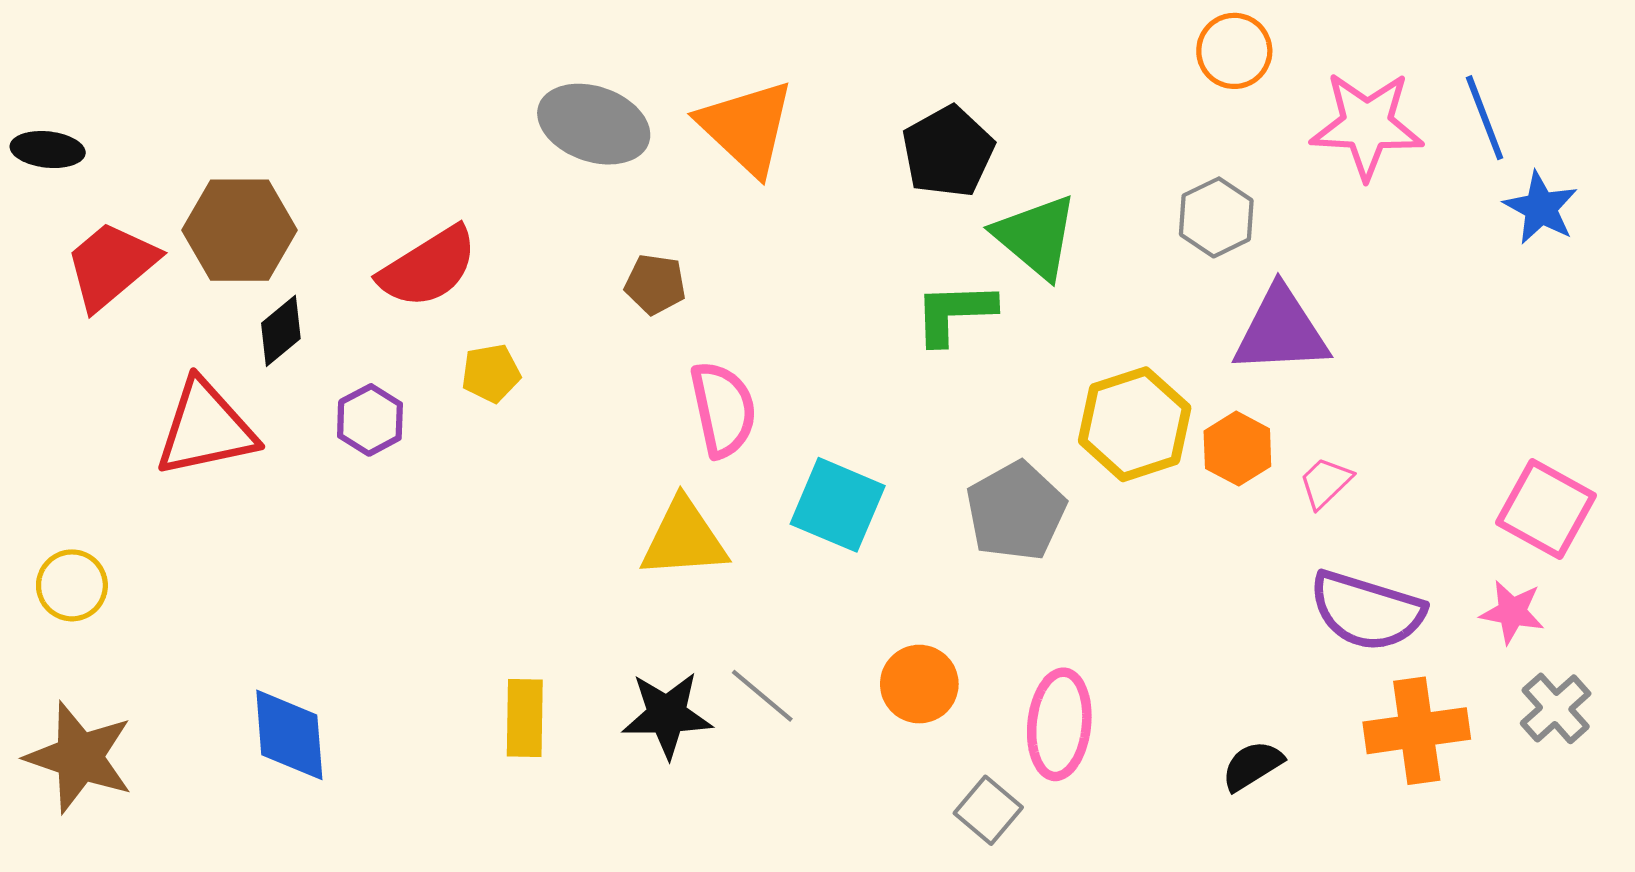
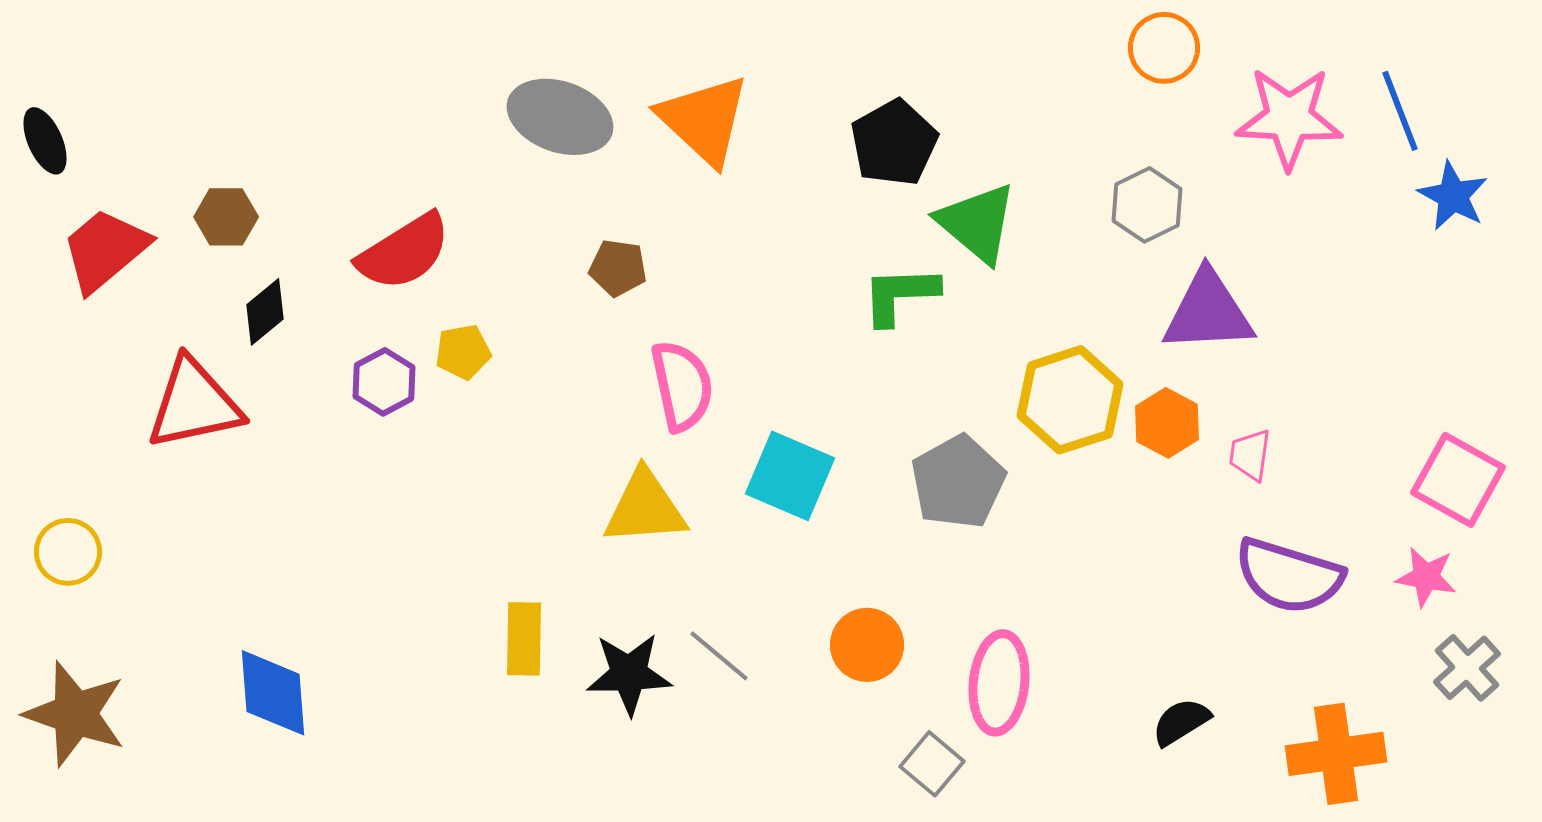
black ellipse: (48, 150) -> (45, 141), turned 60
brown hexagon: (240, 230) -> (226, 217), size x0.6
purple hexagon: (370, 420) -> (384, 382), moved
pink trapezoid: (1325, 483) -> (1250, 455), turned -38
yellow rectangle: (525, 718) -> (524, 639), moved
orange cross: (1417, 731) -> (1336, 754), moved

